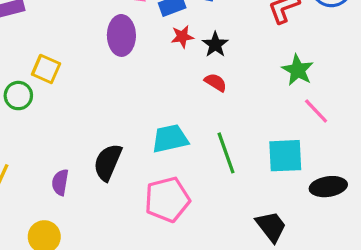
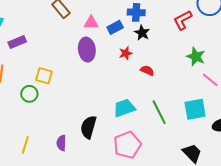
red star: (182, 37) -> (126, 53), moved
black star: (215, 45) -> (142, 33), moved

